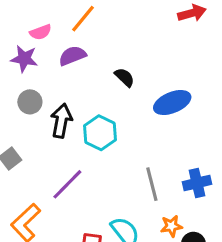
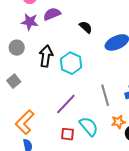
purple star: (24, 59) -> (30, 22), moved
gray circle: (30, 102) -> (17, 48), moved
purple line: (67, 184) -> (66, 104), moved

